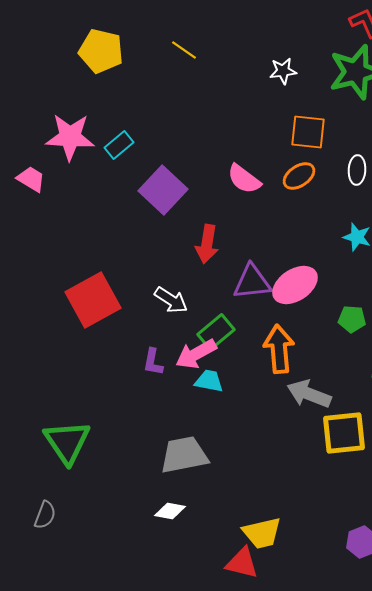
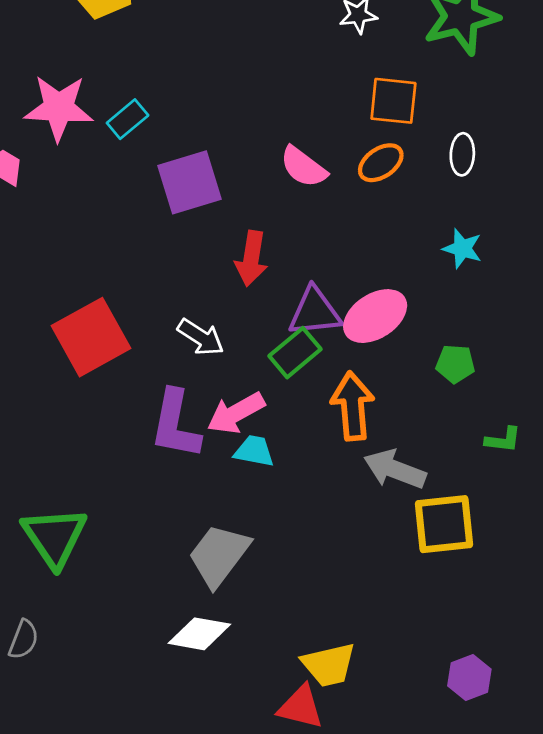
purple square: (163, 190) -> (189, 182), turned 30
green rectangle: (216, 332) -> (295, 353), moved
purple L-shape: (153, 362) -> (175, 424), size x1.8
gray trapezoid: (184, 455) -> (219, 555), turned -42
white diamond: (170, 511) -> (199, 634), size x1.4

